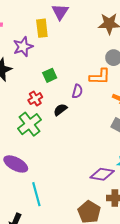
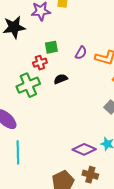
green square: (50, 75) -> (51, 47), moved
purple semicircle: (77, 91) -> (81, 53), moved

